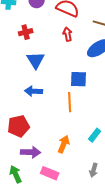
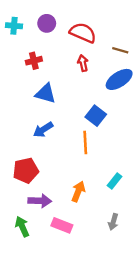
blue triangle: (36, 60) -> (46, 93), turned -42
blue square: (79, 79) -> (96, 116), turned 36
blue arrow: (34, 91) -> (43, 130), turned -36

